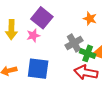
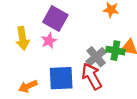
gray cross: (74, 43) -> (96, 57), moved
red arrow: (86, 72) -> (92, 76), moved, turned 60

